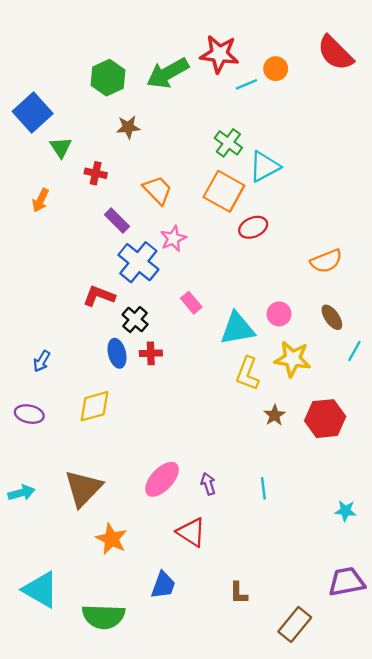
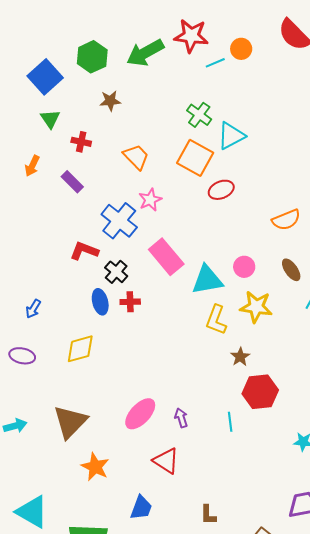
blue square: (33, 113) -> (45, 77), moved
purple rectangle: (117, 221) -> (72, 182), moved
pink rectangle: (191, 303) -> (166, 257), size x1.8
red hexagon: (325, 419) -> (260, 392), moved

